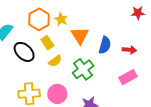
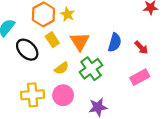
orange triangle: (80, 36) -> (80, 41), moved
red arrow: (129, 50) -> (141, 48), turned 40
yellow semicircle: (55, 61) -> (62, 68), moved

